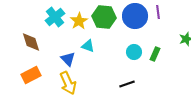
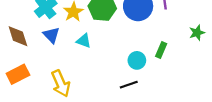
cyan circle: (134, 52) -> (137, 60), moved
blue triangle: (68, 59) -> (51, 35), moved

